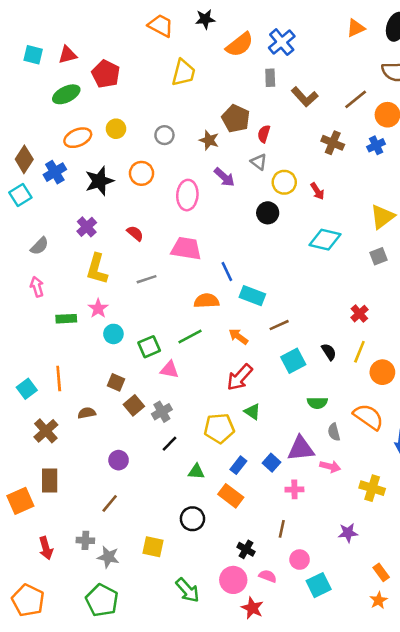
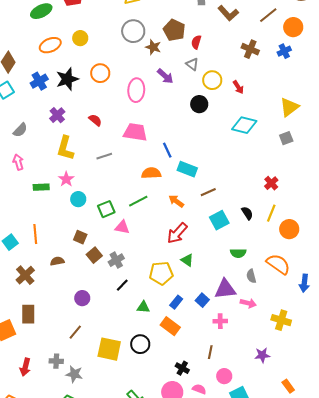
gray circle: (164, 135) -> (133, 31), moved, size x1.5
blue cross: (55, 172) -> (39, 81), moved
yellow square: (153, 547) -> (109, 349), moved, size x1.4
red arrow: (46, 548) -> (25, 367), turned 30

